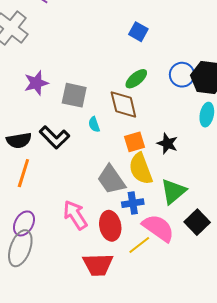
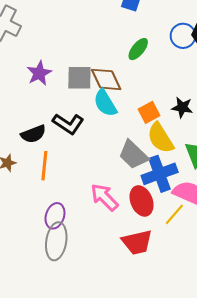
brown diamond: (123, 105) -> (106, 79), moved
cyan semicircle: (94, 124) -> (105, 103), size x1.8
blue cross: (133, 203) -> (160, 174), size x1.6

